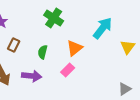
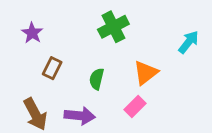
green cross: (54, 18) -> (113, 27), turned 30
cyan arrow: (103, 28) -> (189, 42), size x0.7

